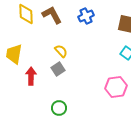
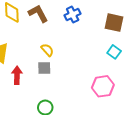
gray square: (58, 69) -> (44, 68), turned 32

